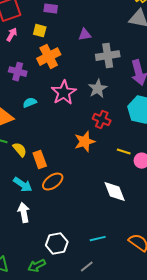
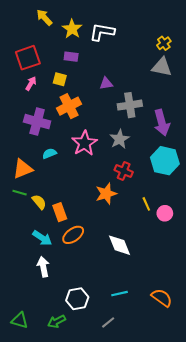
purple cross: (18, 72) -> (37, 122), size x1.4
yellow line: (124, 152) -> (146, 204), turned 48
white diamond: (115, 192) -> (120, 245), moved

